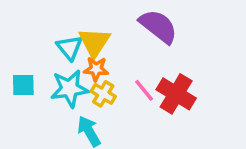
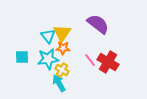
yellow cross: (103, 94) -> (62, 70), moved

